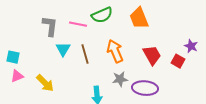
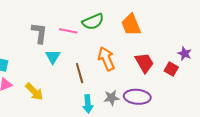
brown line: (85, 54) -> (80, 73), moved
gray star: (120, 79) -> (111, 98), moved

